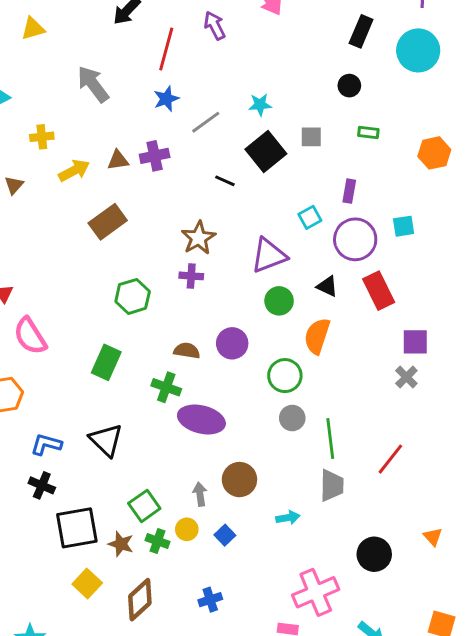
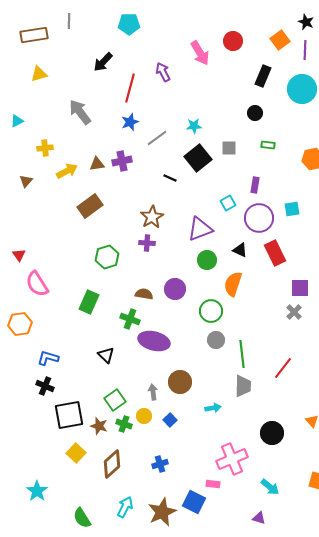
black triangle: (106, 440) -> (106, 355), moved, size x0.7

